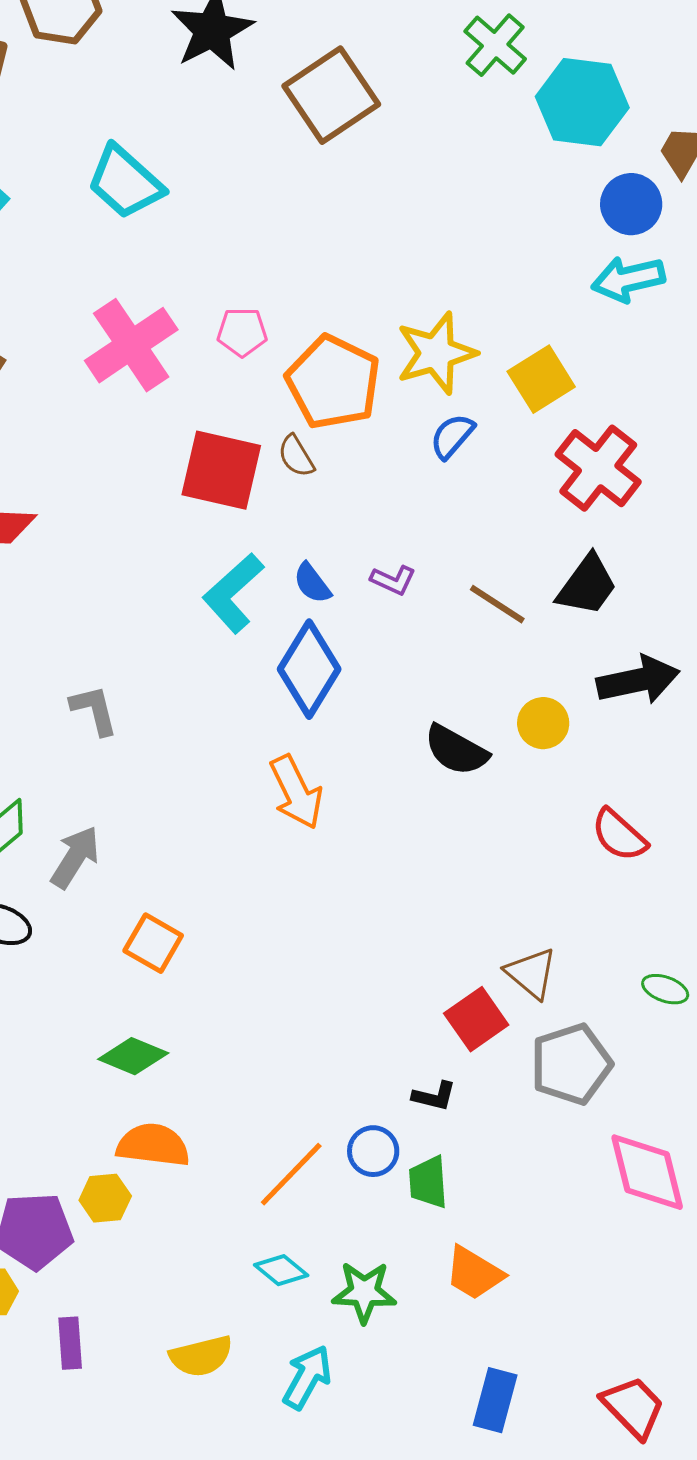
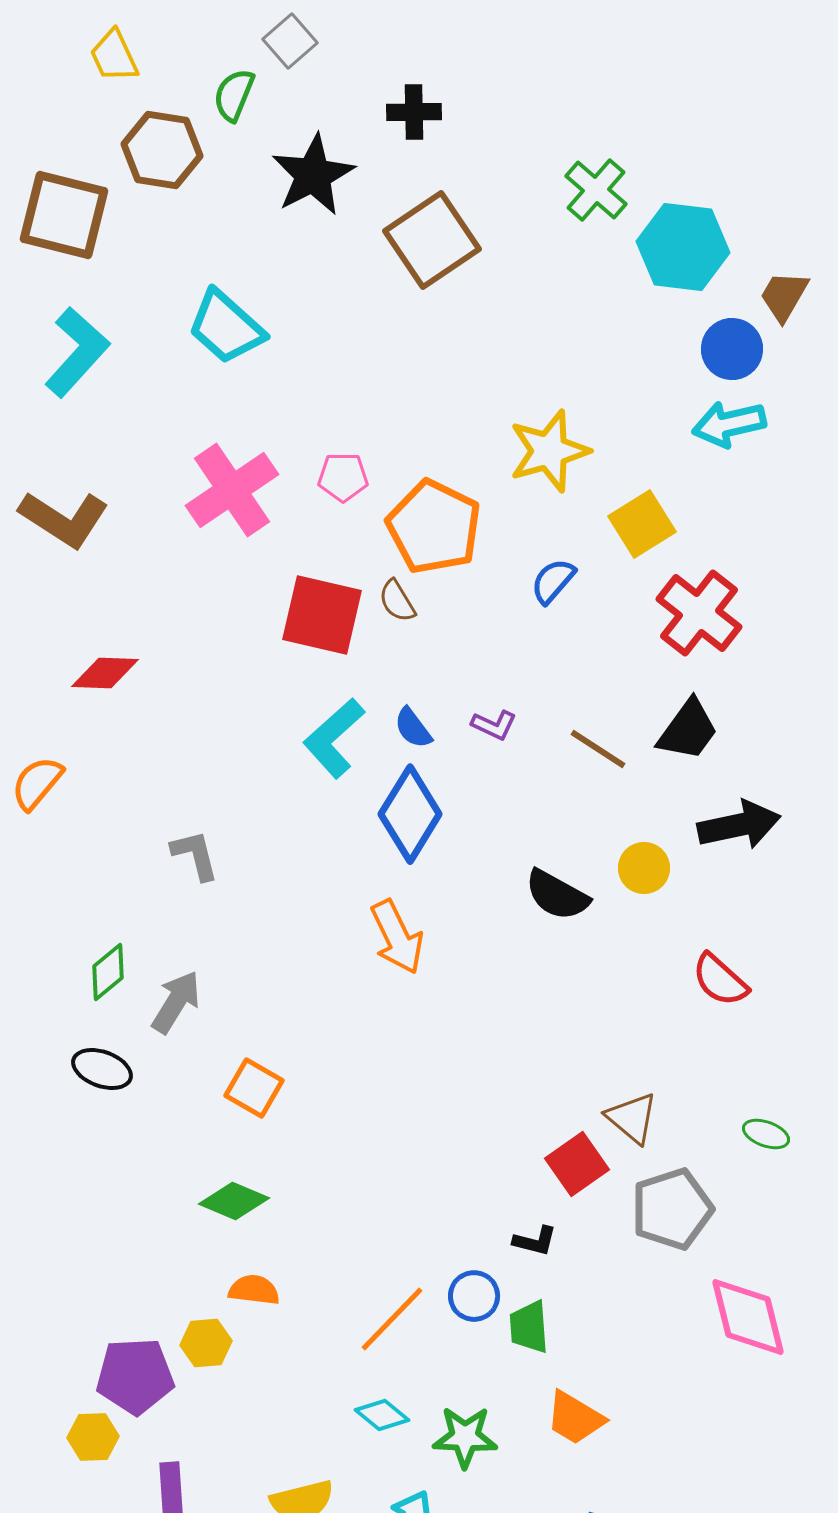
yellow star: (436, 353) -> (549, 451), moved
orange semicircle: (153, 1145) -> (254, 1290), size x0.7

